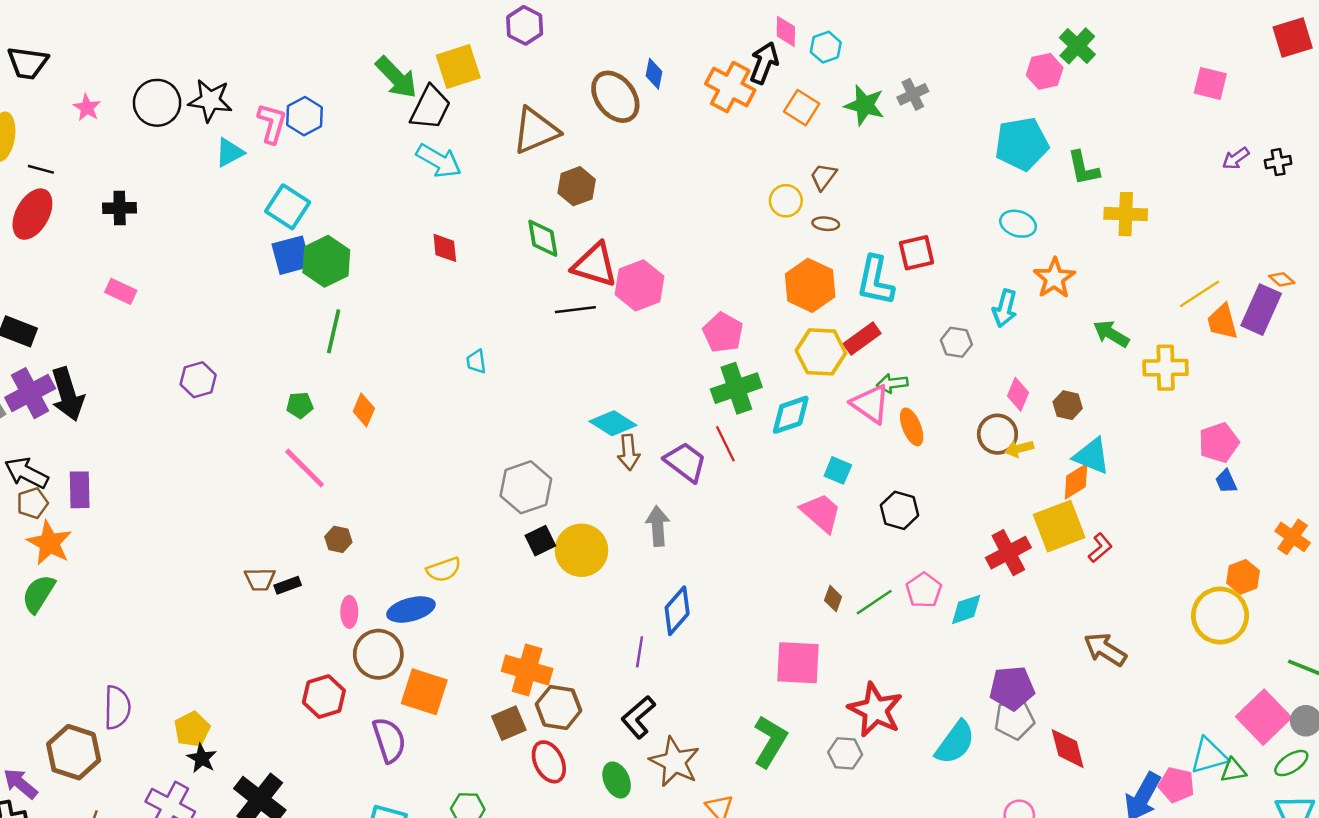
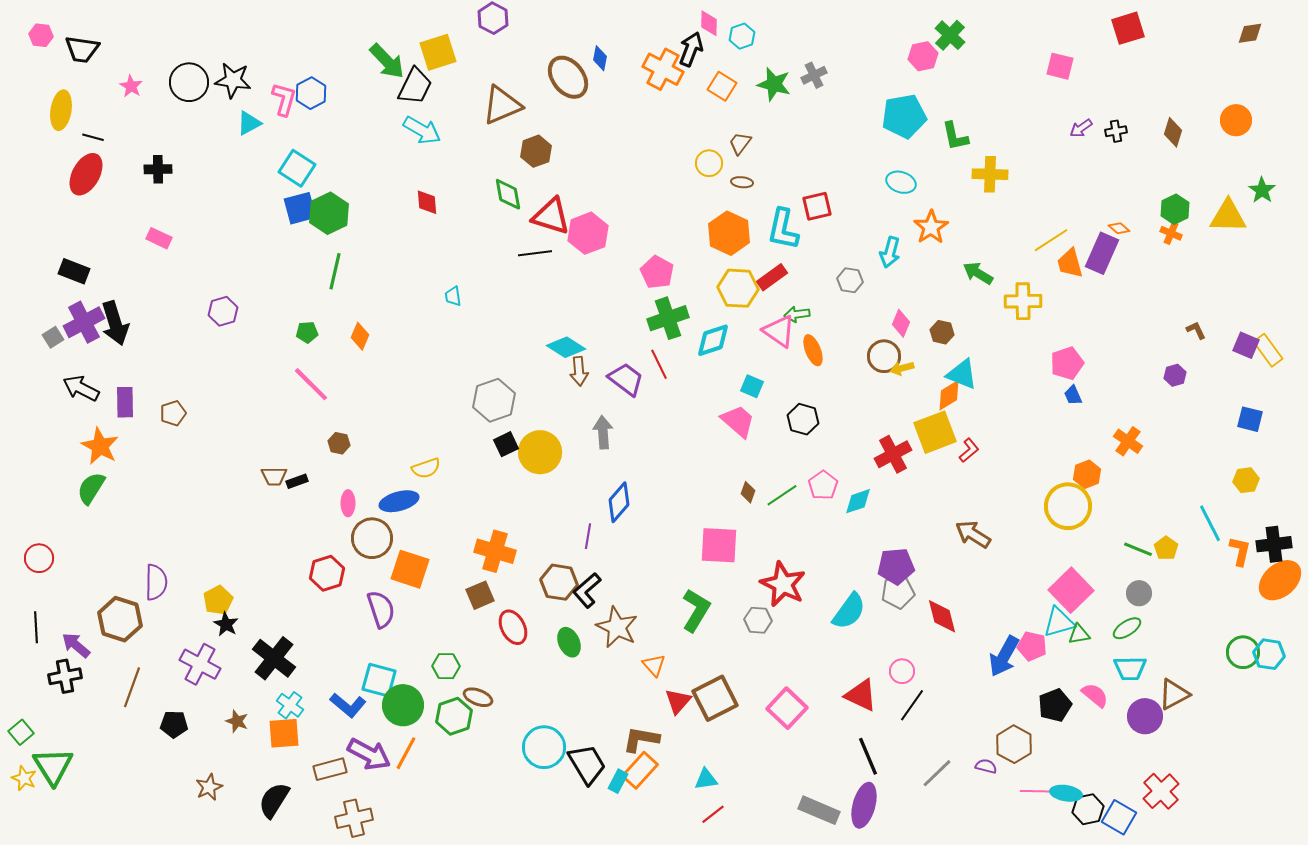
brown pentagon: (32, 503) -> (173, 413), moved
brown hexagon: (559, 707) -> (559, 582), moved
pink square: (1264, 717) -> (1071, 590), moved

